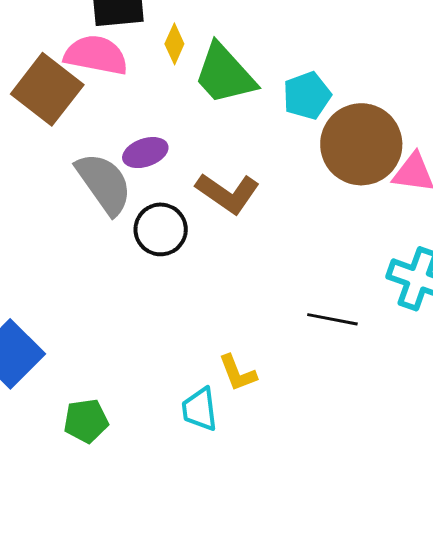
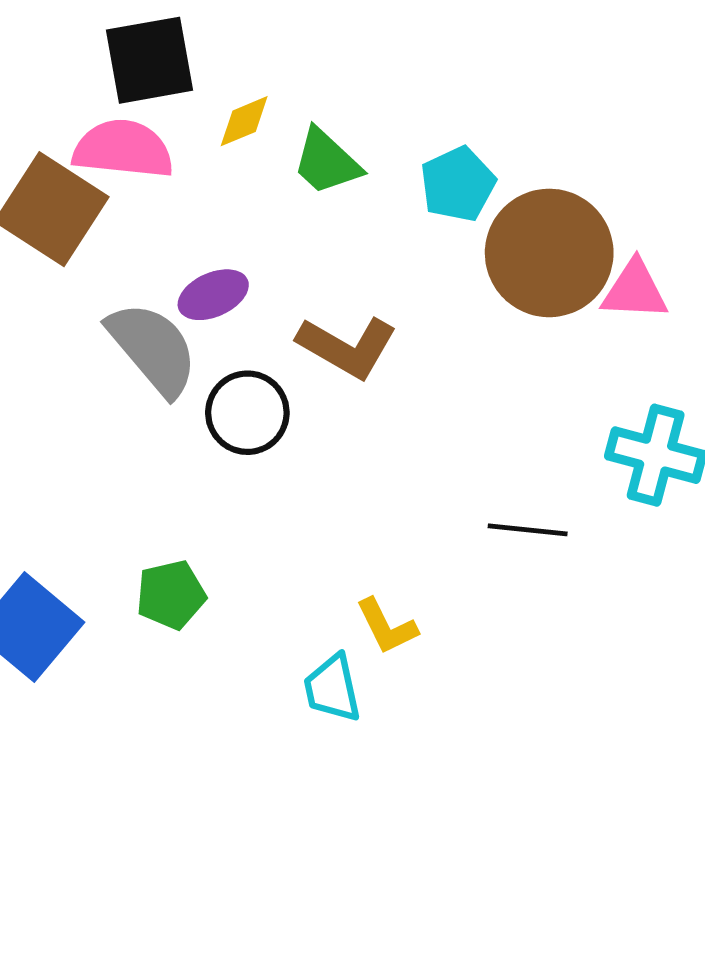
yellow diamond: (174, 44) -> (244, 121), turned 48
green trapezoid: (225, 74) -> (327, 162), size x0.7
green pentagon: (86, 421) -> (171, 595), moved

